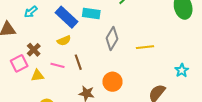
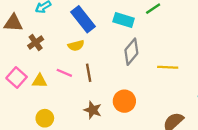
cyan rectangle: (91, 14) -> (124, 20), moved
brown cross: (34, 50) -> (36, 42), moved
pink square: (19, 63) -> (17, 78), moved, turned -30

